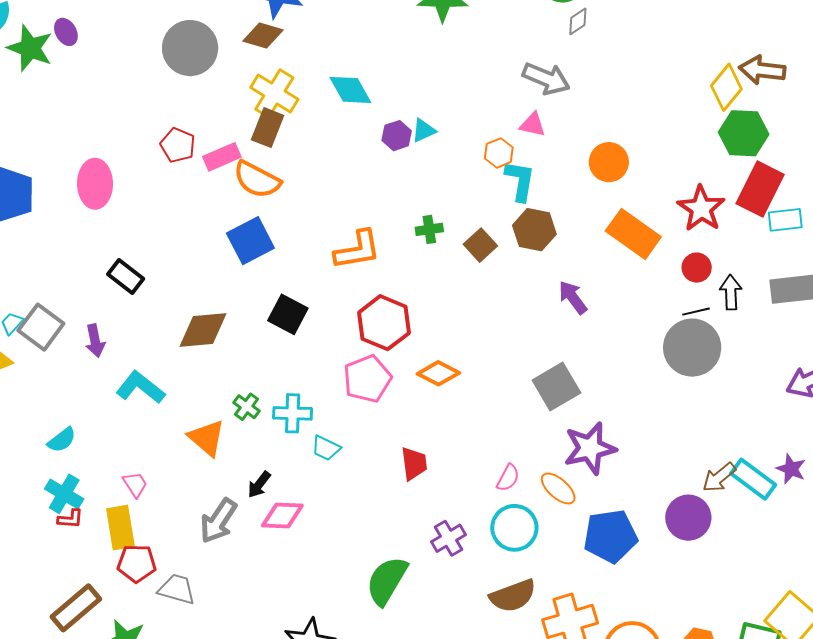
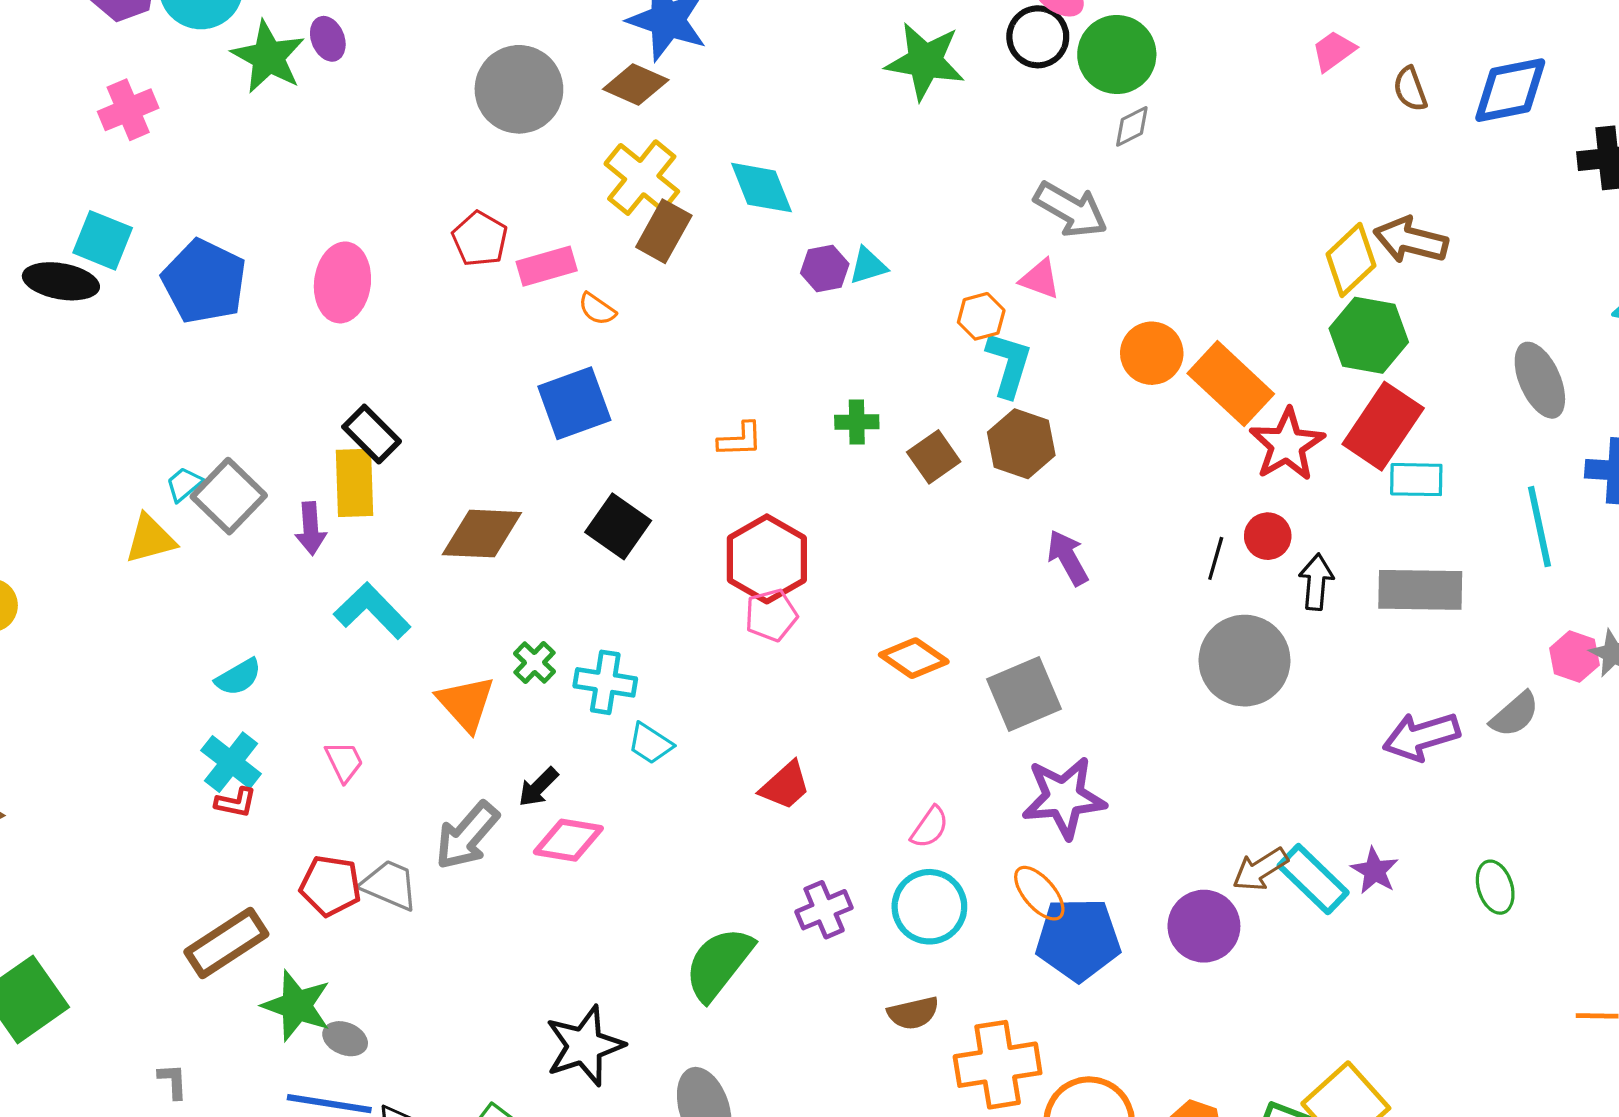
brown rectangle: (268, 128) -> (664, 231), moved
orange semicircle: (257, 180) -> (597, 309), size x0.5
orange rectangle: (633, 234) -> (1231, 384), moved
orange L-shape: (357, 250) -> (740, 440), size x0.6
black line: (696, 312) -> (1216, 558), moved, turned -68
orange diamond: (438, 373) -> (914, 658), moved
pink pentagon: (367, 379) -> (771, 615), moved, size x0.7
red trapezoid: (414, 464) -> (785, 786), turned 48
orange ellipse: (558, 488) -> (1039, 893), moved
yellow rectangle: (120, 528) -> (354, 483), moved
gray trapezoid: (177, 589) -> (389, 885), moved
brown semicircle: (513, 596) -> (913, 1013), size x0.7

